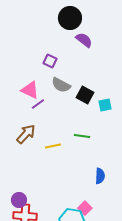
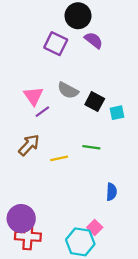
purple square: (50, 61) -> (56, 44), moved, size x1.5
pink triangle: (30, 90) -> (33, 96), turned 30
purple circle: (19, 200) -> (21, 219), size x1.6

